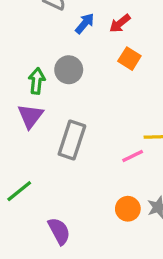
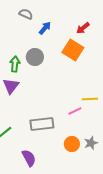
red arrow: (120, 23) -> (83, 28), moved
orange square: (129, 59) -> (73, 50), size x1.5
gray rectangle: (72, 140) -> (42, 124), moved, turned 65

